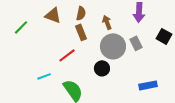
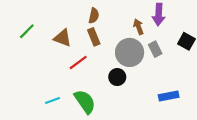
brown triangle: (53, 15) -> (63, 38), moved
brown arrow: (107, 22) -> (138, 27), moved
cyan line: (44, 76) -> (52, 100), moved

